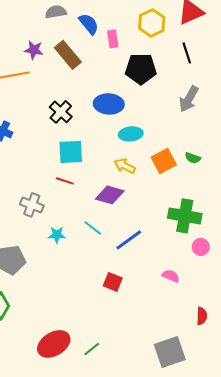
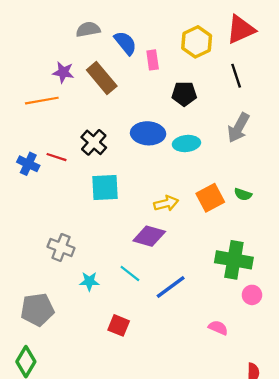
black pentagon: (141, 69) -> (184, 94), size x0.7
cyan ellipse: (131, 134) -> (186, 144), moved
yellow arrow: (125, 166) -> (166, 203), turned 140
red line: (65, 181) -> (56, 157), moved
red square: (113, 282) -> (119, 325), moved

